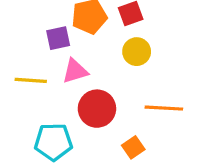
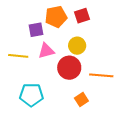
yellow circle: (137, 52) -> (77, 46), moved
red circle: (97, 109) -> (69, 68), moved

